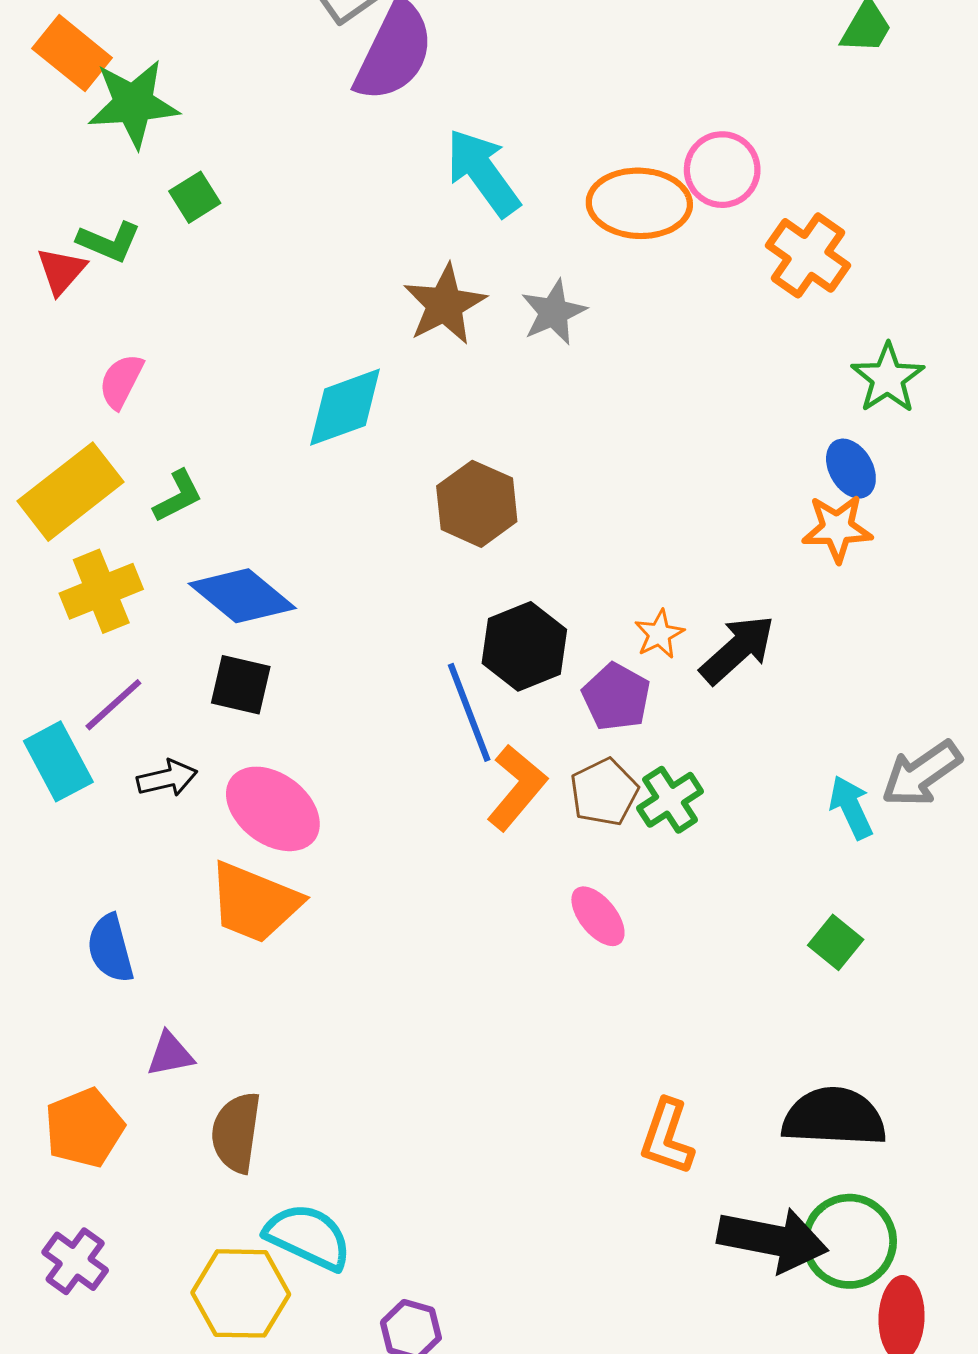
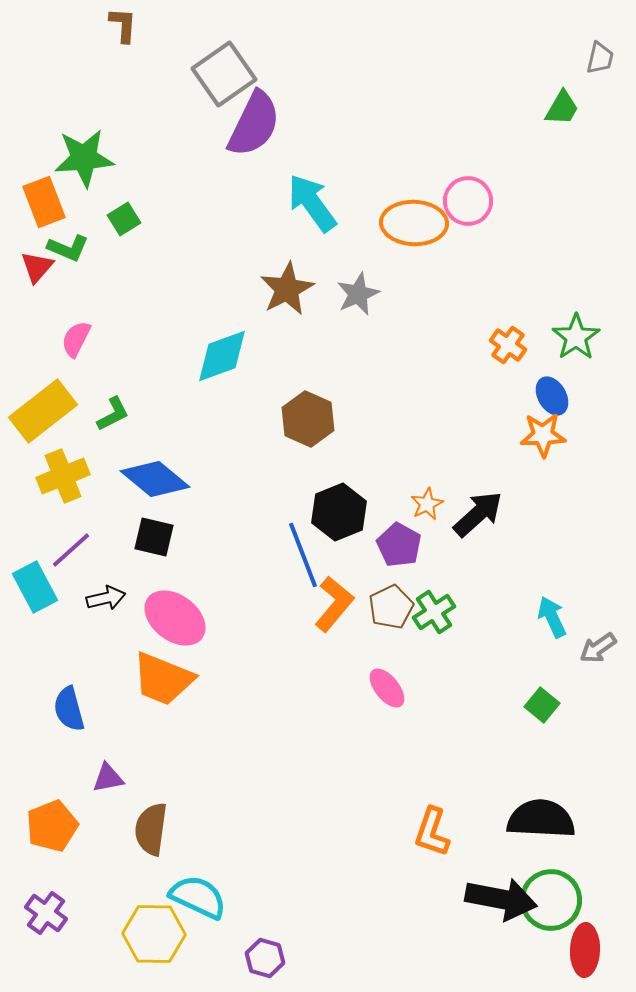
orange rectangle: (72, 53) -> (44, 202), moved, turned 30
orange cross: (808, 255) -> (508, 345), moved, size x0.7
gray arrow: (921, 774) -> (598, 648), moved, size x0.7

